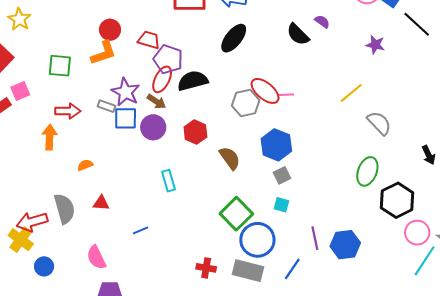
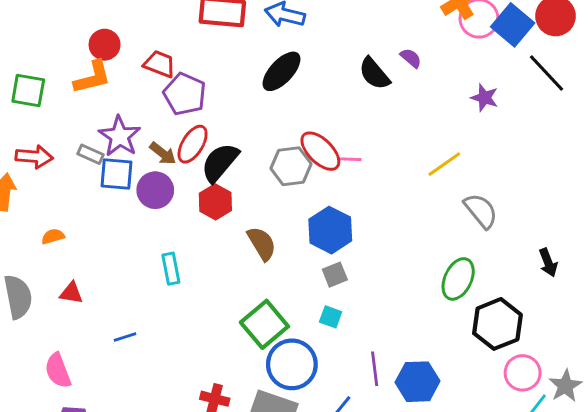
red ellipse: (162, 79) -> (193, 144), moved
black semicircle: (193, 81) -> (220, 162), moved, turned -40

